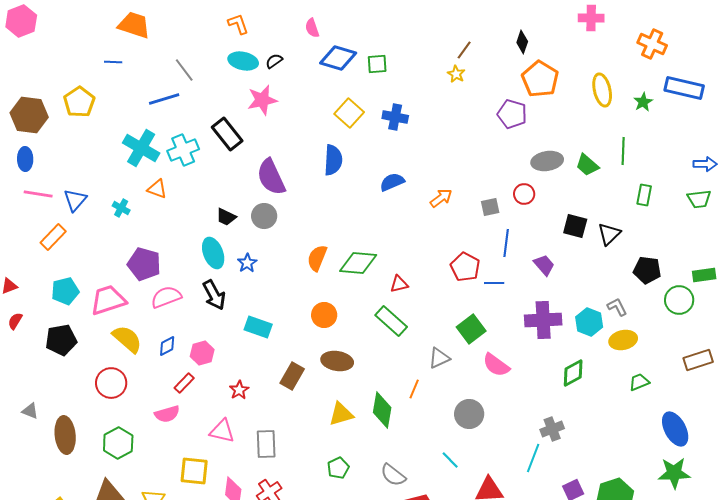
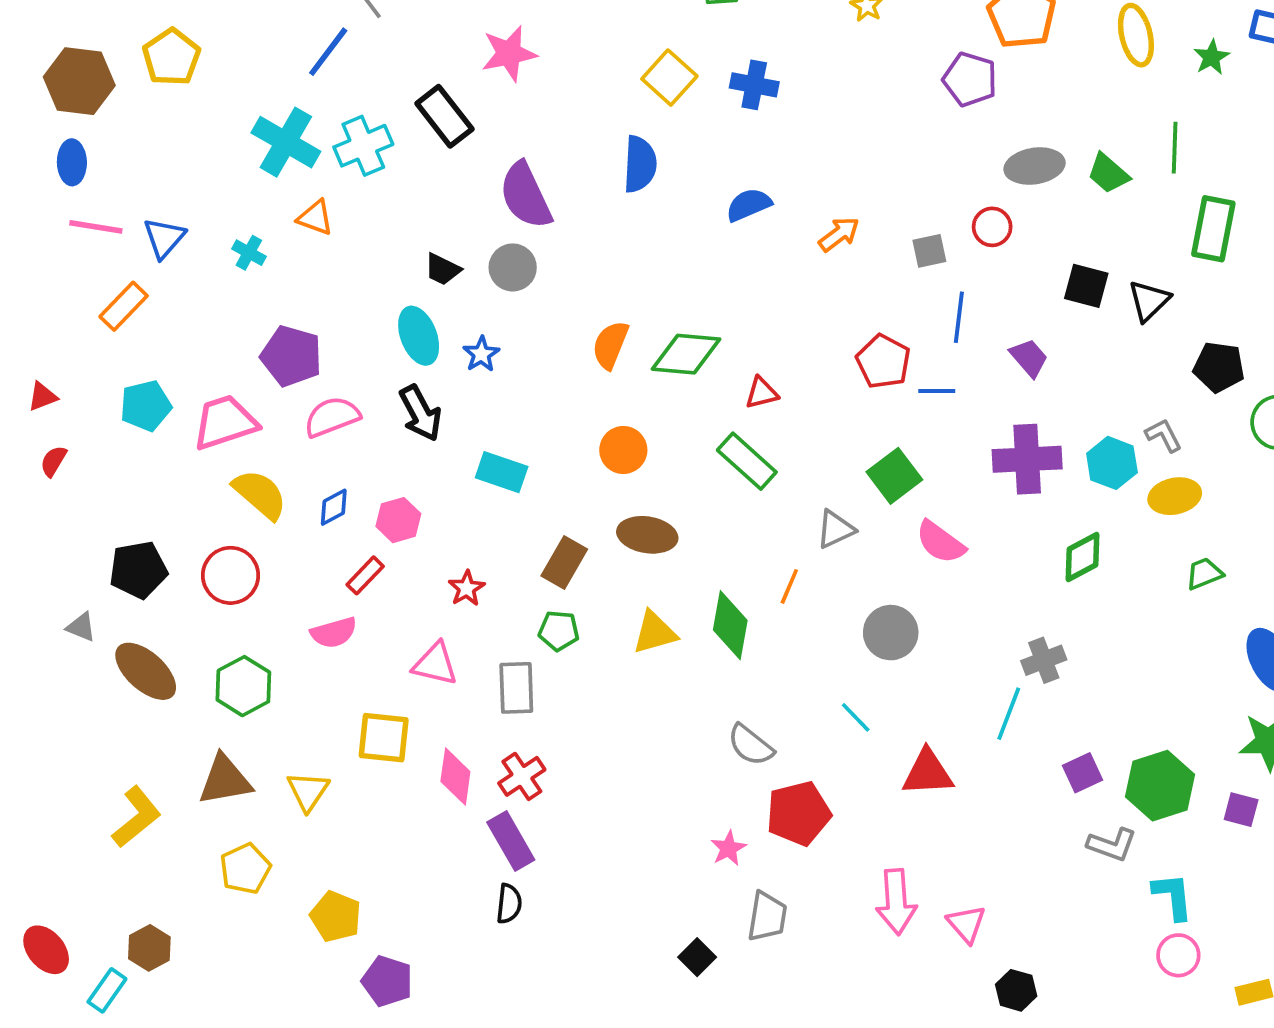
blue line: (164, 99) -> (328, 52), turned -36
green rectangle: (644, 195) -> (1213, 229), size x1.6
black pentagon: (61, 340) -> (138, 570), moved
brown ellipse: (65, 435) -> (146, 671), turned -42
green pentagon: (338, 468) -> (559, 631), moved, turned 30

